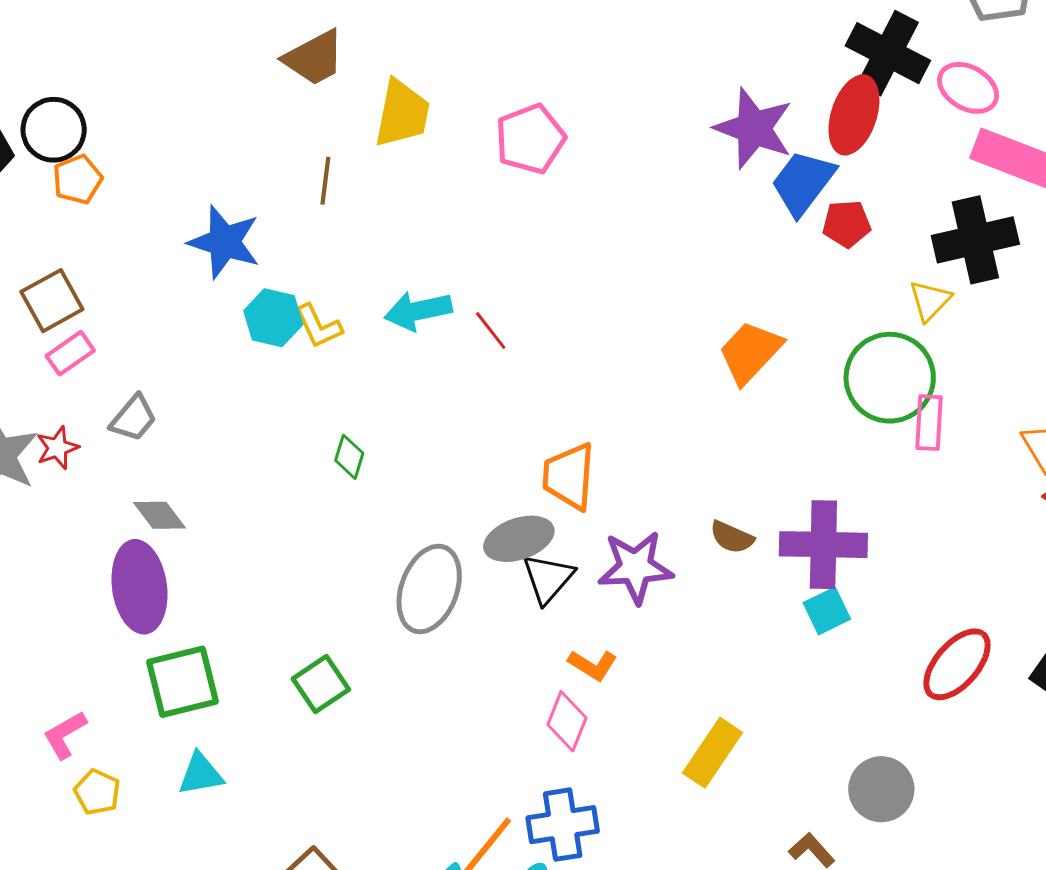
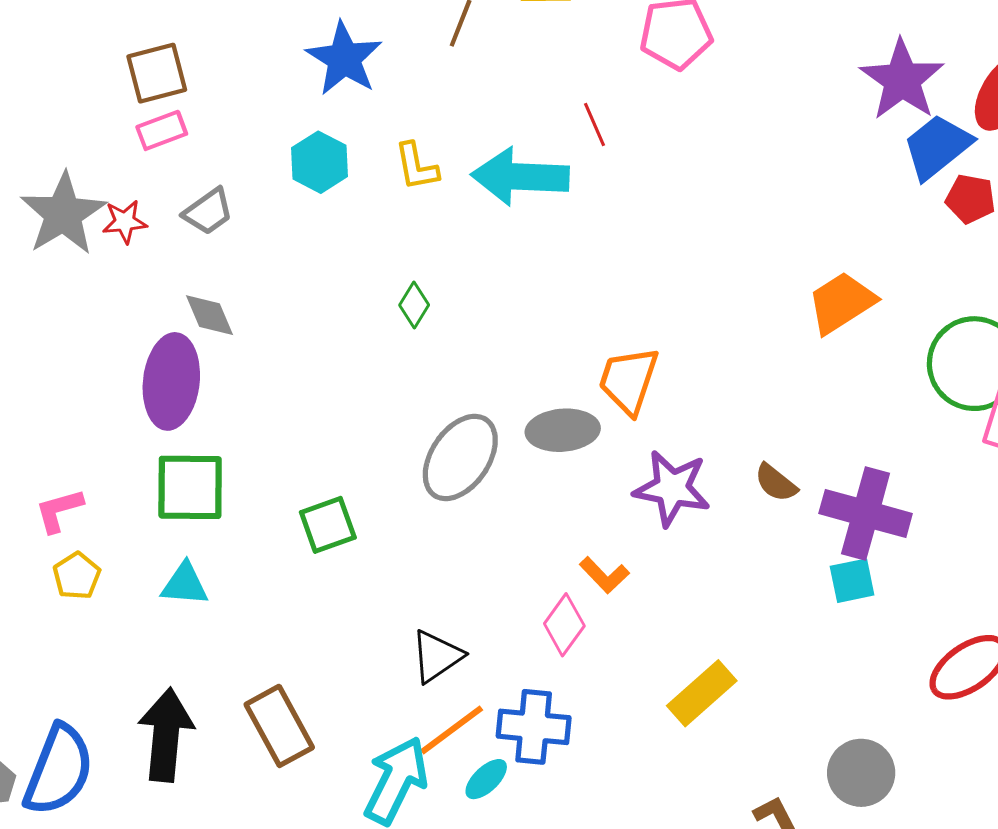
cyan arrow: (418, 311) -> (520, 177), size x1.4
cyan hexagon: (273, 318) -> (320, 162), moved
red line: (491, 331) -> (594, 124), moved
black triangle: (548, 578) -> (437, 656), moved

